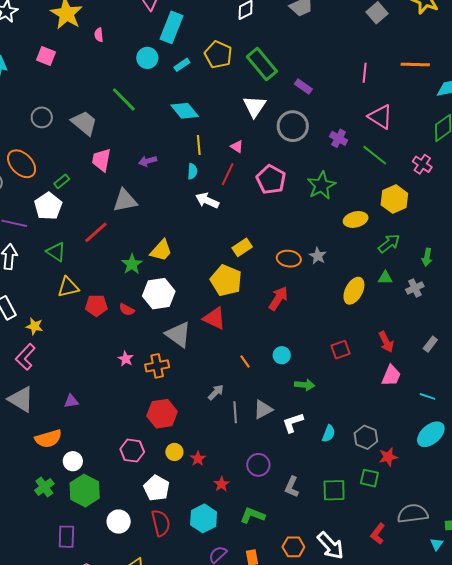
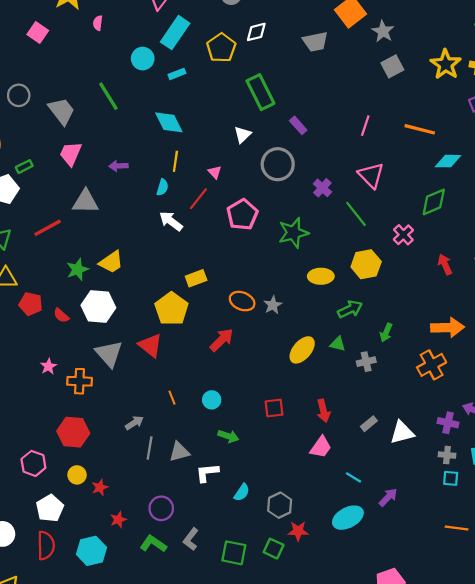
yellow pentagon: (218, 55) -> (221, 48), moved
white triangle: (254, 106) -> (243, 135), size x0.7
green L-shape: (252, 515) -> (153, 544), moved

